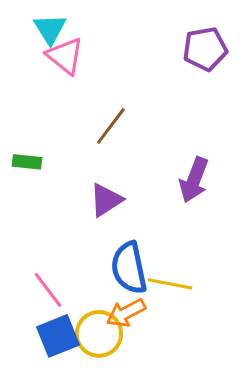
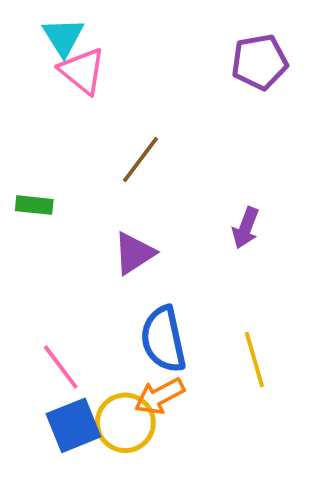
purple arrow: (194, 180) -> (246, 228), size x0.7
yellow line: (170, 284) -> (254, 359), moved, turned 63

